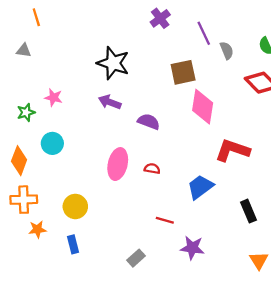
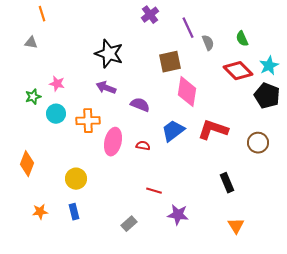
cyan circle: (52, 143) -> (56, 114), moved
orange diamond: (19, 161) -> (27, 164), moved
blue trapezoid: (200, 187) -> (173, 131), moved
orange cross: (24, 200) -> (88, 121), moved
orange star: (37, 229) -> (40, 212), moved

